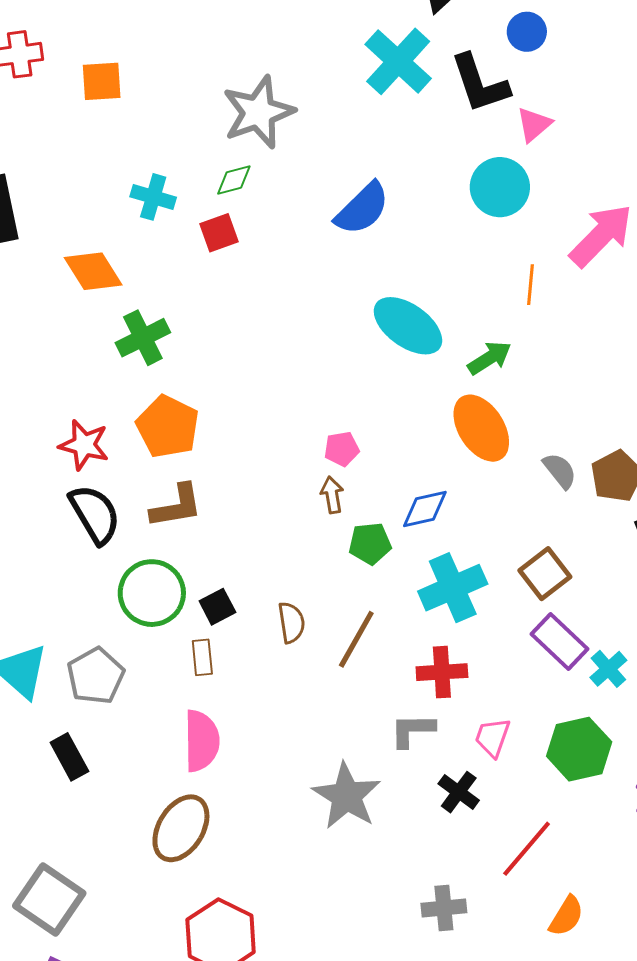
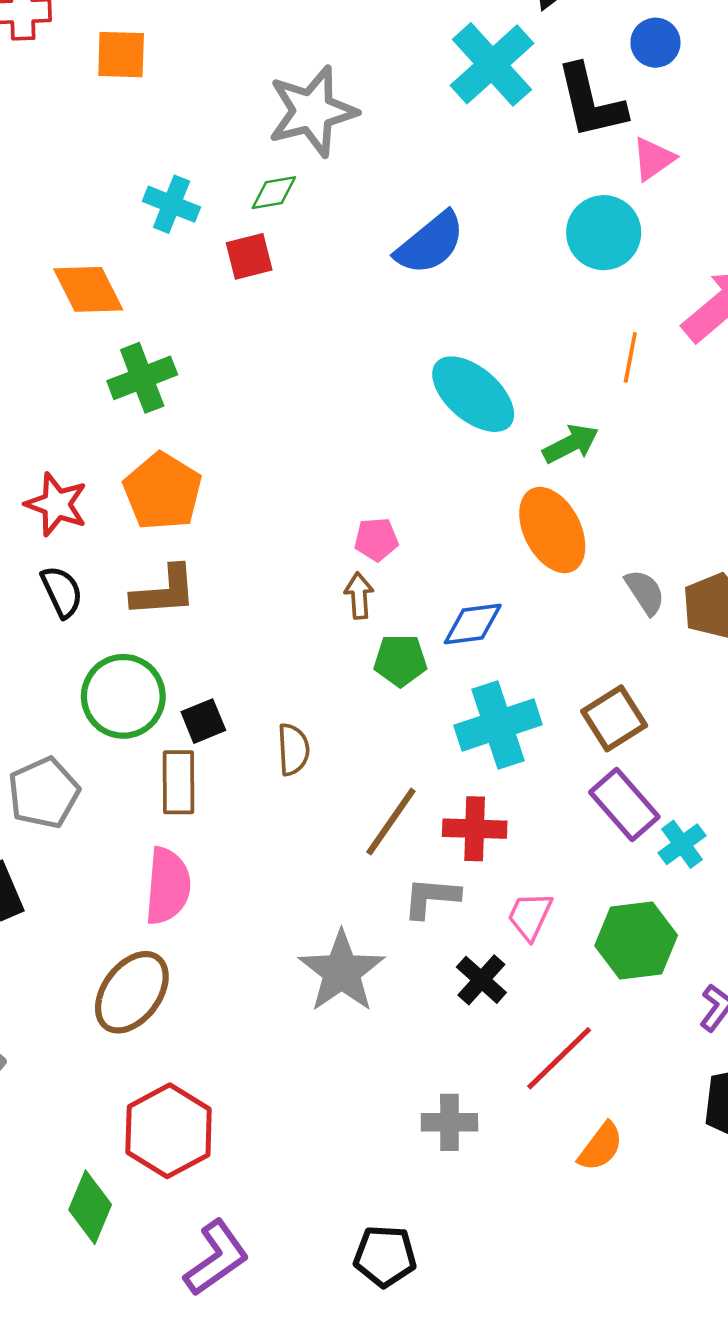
black semicircle: (95, 514) -> (62, 592), size x0.7
brown line: (356, 639) -> (391, 822), moved
brown rectangle: (202, 657) -> (179, 782), size x1.4

